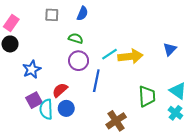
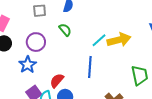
green semicircle: (76, 38) -> (65, 30), turned 40
purple circle: (79, 61) -> (36, 42), moved

